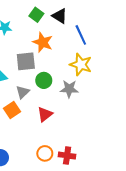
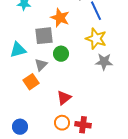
gray star: (69, 89) -> (104, 62), moved
red triangle: (45, 114) -> (64, 98), moved

